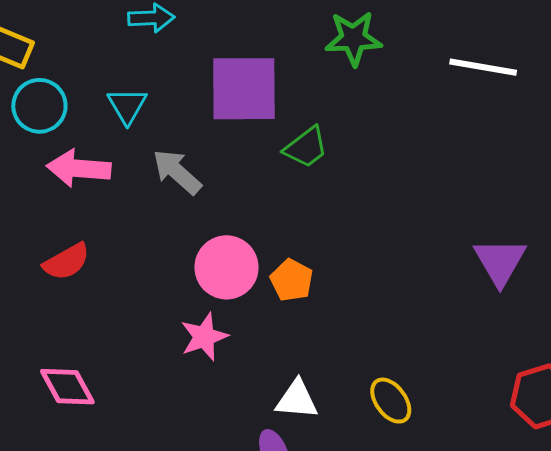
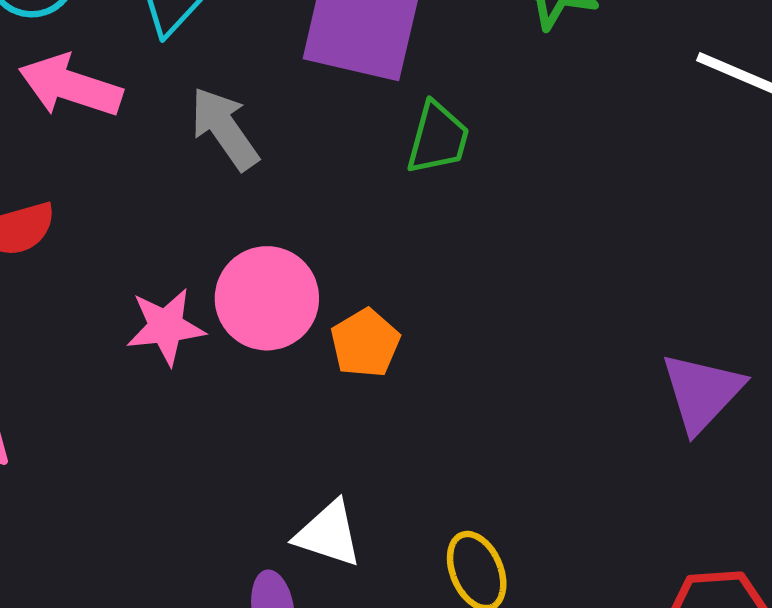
green trapezoid: (306, 147) -> (438, 138), turned -51
pink star: (204, 337) -> (166, 327), moved

